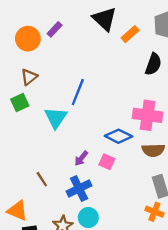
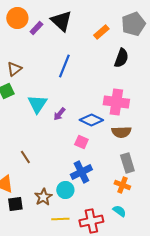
black triangle: (105, 19) -> (61, 21), moved
orange circle: (28, 39) -> (17, 18), moved
blue line: (78, 92) -> (64, 66), moved
purple arrow: (81, 158) -> (59, 114), moved
blue cross: (79, 188) -> (81, 172), moved

